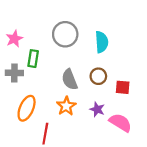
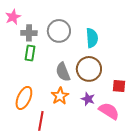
pink star: (14, 39) -> (13, 17), moved
gray cross: (14, 73) -> (29, 33), moved
brown circle: (98, 76) -> (89, 69), size x1.6
red square: (123, 87) -> (119, 86), moved

